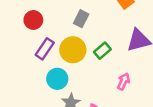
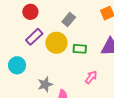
green rectangle: (102, 51) -> (80, 49), turned 32
cyan circle: (57, 79) -> (17, 65), moved

